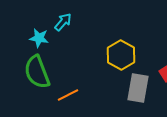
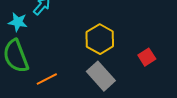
gray rectangle: (138, 88) -> (101, 76), moved, turned -52

